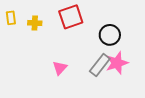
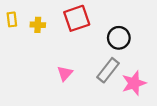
pink star: (117, 63) -> (134, 83), moved

